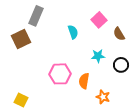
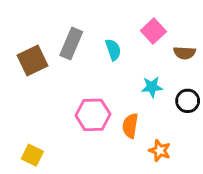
gray rectangle: (36, 16) -> (71, 43), moved
brown semicircle: (119, 34) -> (185, 53), turned -56

